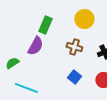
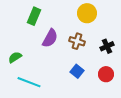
green rectangle: (45, 25) -> (34, 16), moved
purple semicircle: (35, 46) -> (50, 38), moved

